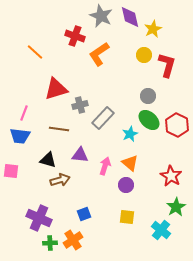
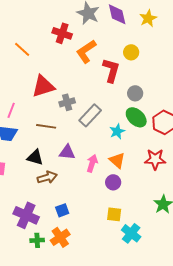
yellow star: (153, 29) -> (148, 18), moved
red L-shape: (167, 65) -> (111, 70), moved
red star: (171, 176) -> (155, 159), moved, turned -30
blue square: (84, 214) -> (62, 210), moved
cyan cross: (161, 230) -> (131, 233), moved

